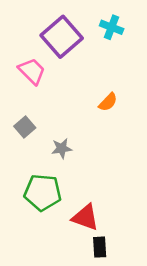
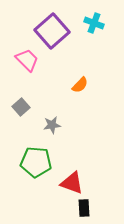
orange semicircle: (108, 102) -> (80, 85), moved

